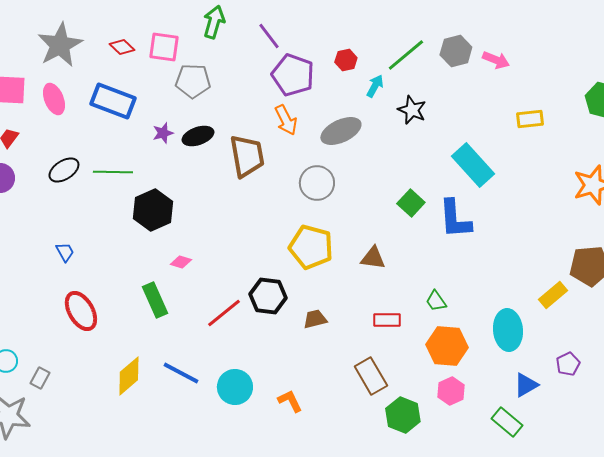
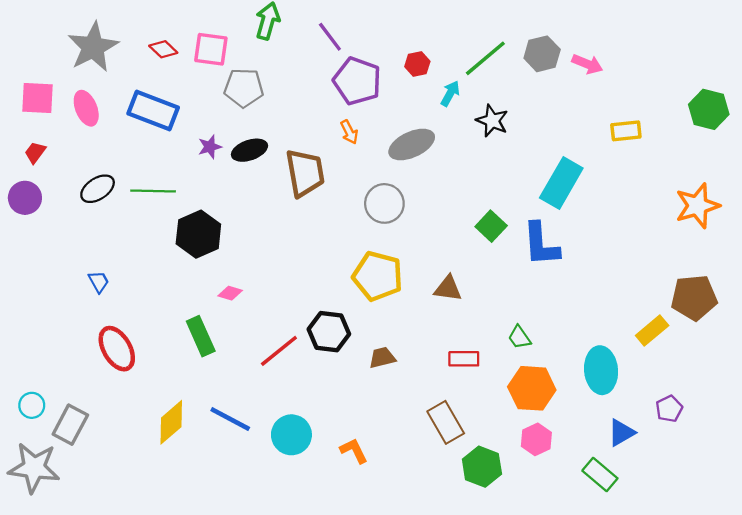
orange arrow: (286, 120) -> (349, 132), size x0.7
cyan rectangle: (473, 165) -> (561, 183), turned 72
gray rectangle: (40, 378) -> (70, 425), size x1.6

